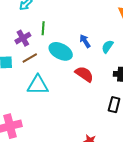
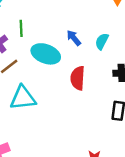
red semicircle: (84, 74) -> (78, 78), turned -114

